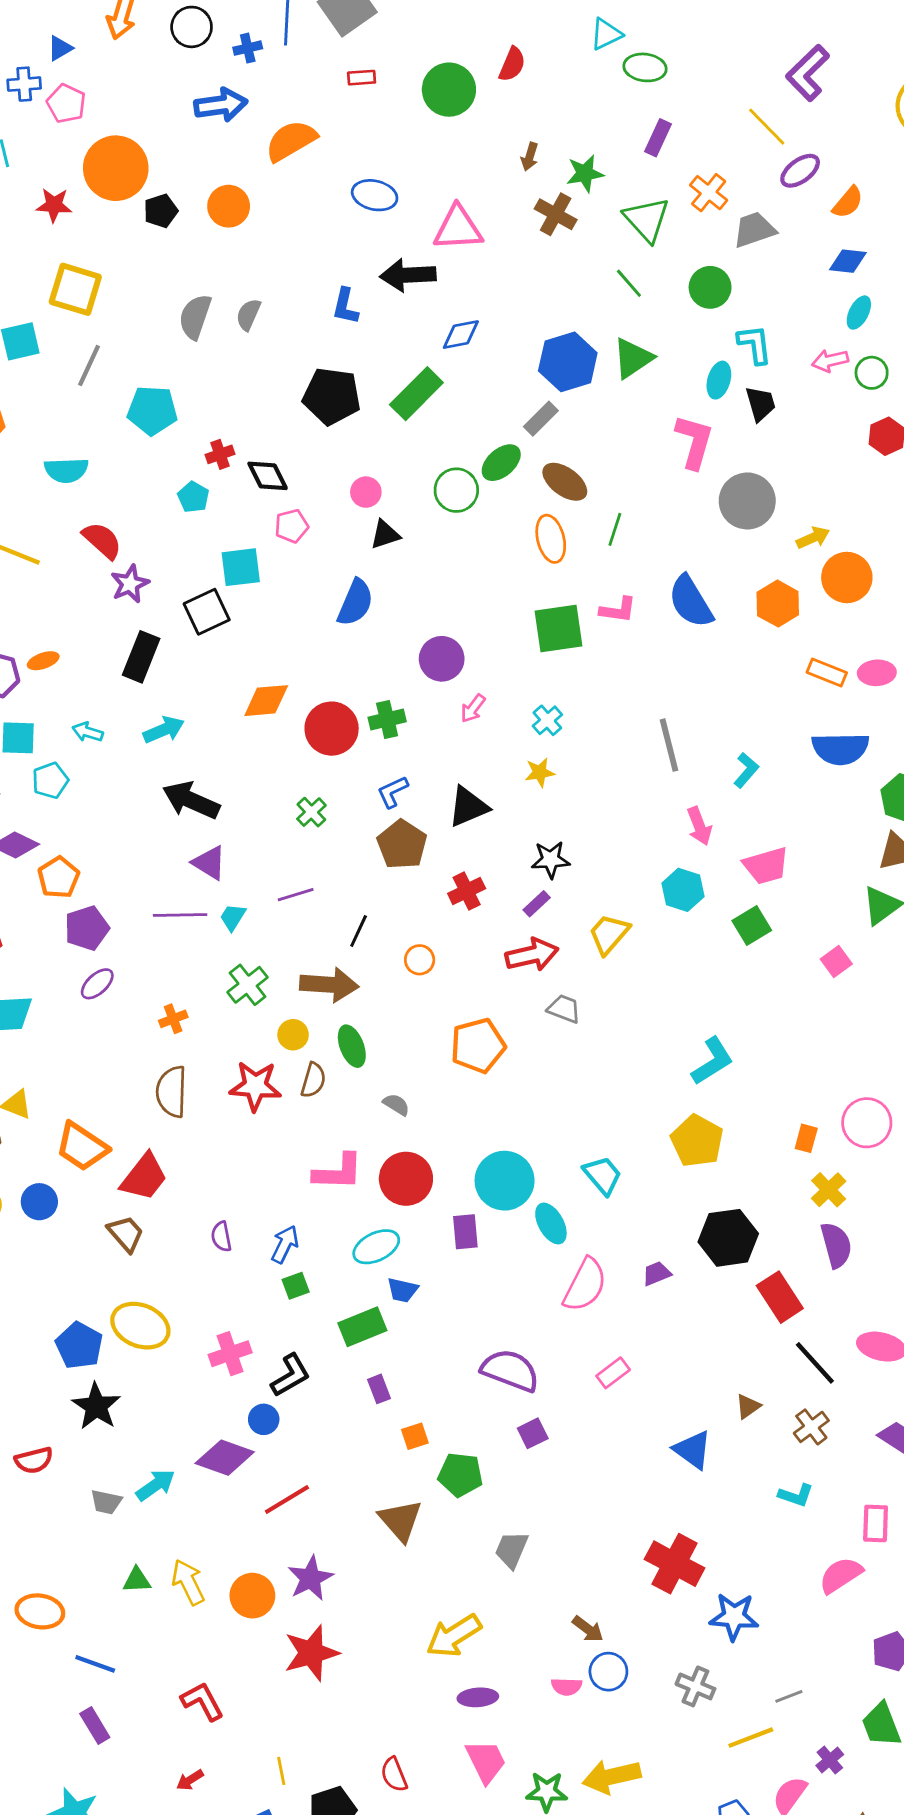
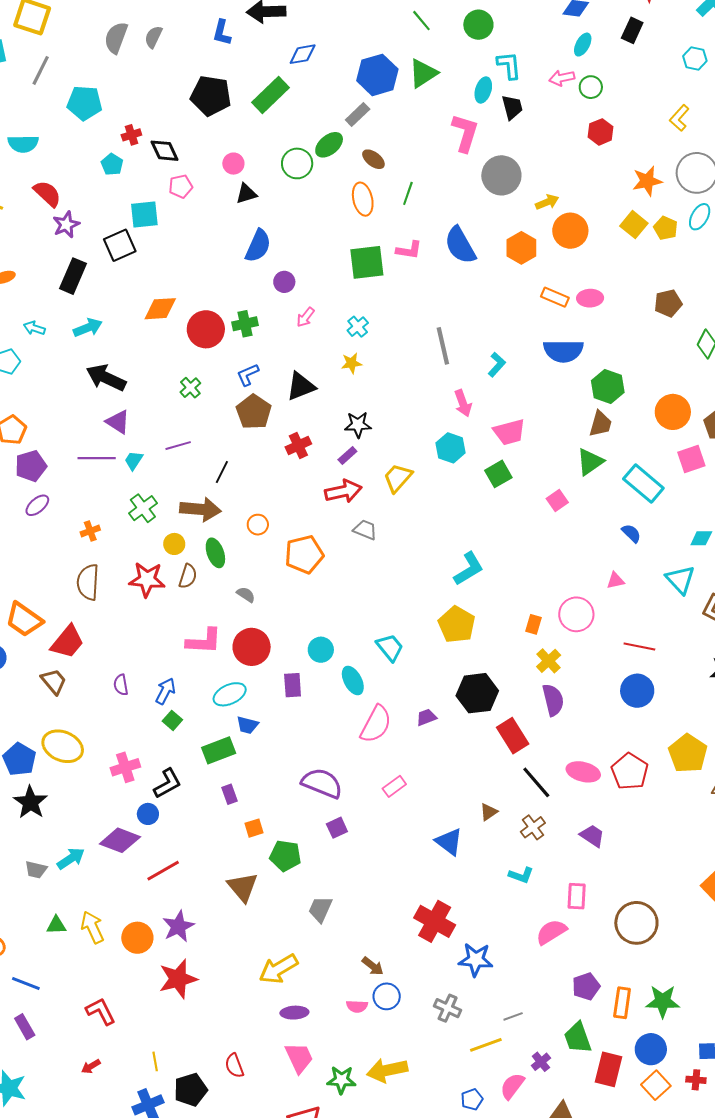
brown ellipse: (565, 482) -> (373, 159), size x0.7
blue semicircle: (355, 603) -> (258, 246), moved
purple circle: (442, 659) -> (284, 282), size x0.7
orange circle: (420, 960) -> (258, 525), moved
cyan circle: (505, 1181) -> (321, 650), size x0.6
green square: (296, 1286) -> (172, 720), turned -30

